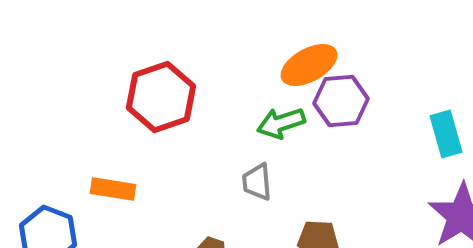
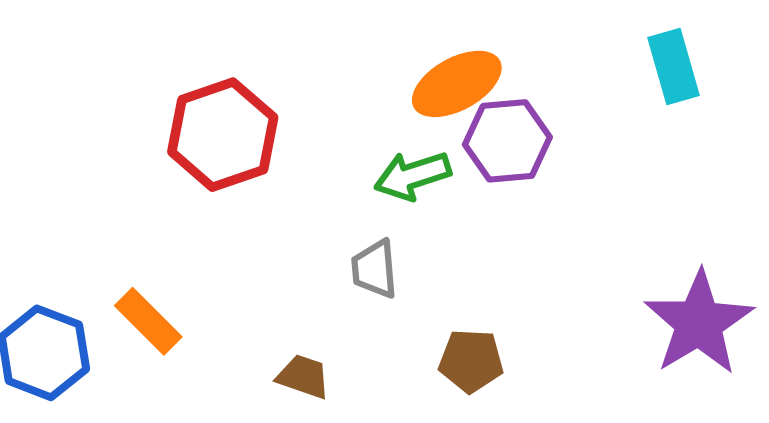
cyan rectangle: (446, 134) -> (673, 67), moved
orange rectangle: (113, 189) -> (148, 321), moved, turned 36

